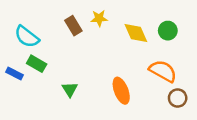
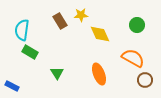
yellow diamond: (136, 33) -> (100, 34), moved
cyan semicircle: (27, 37) -> (22, 30), turned 60
blue rectangle: (14, 73) -> (12, 86), moved

